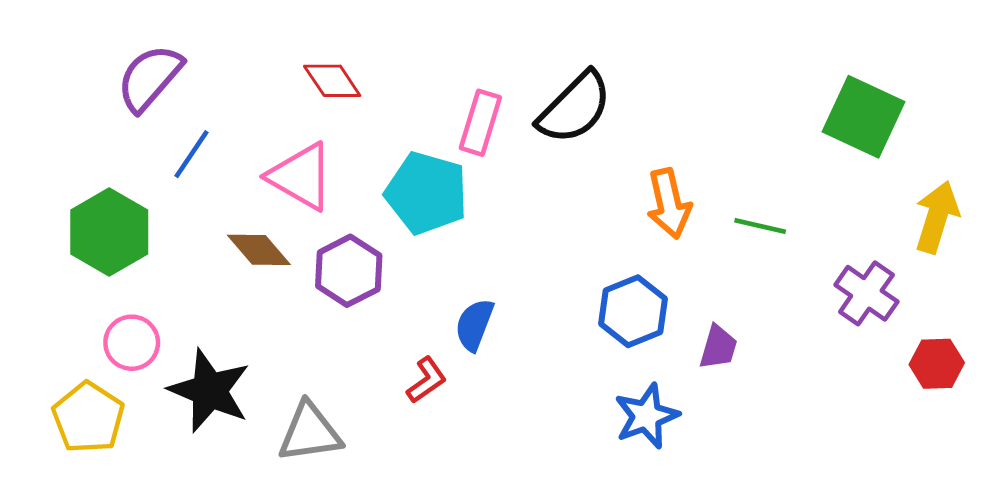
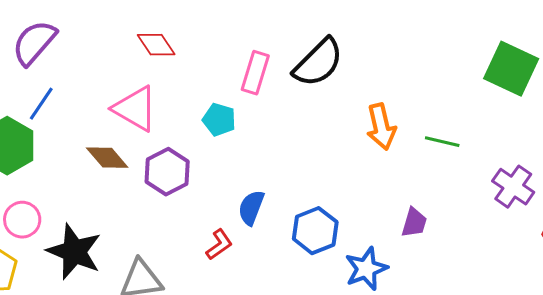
blue line: (192, 154) -> (41, 104), moved
cyan pentagon: (427, 193) -> (219, 120), size x0.6
blue hexagon: (633, 311) -> (315, 231), moved

